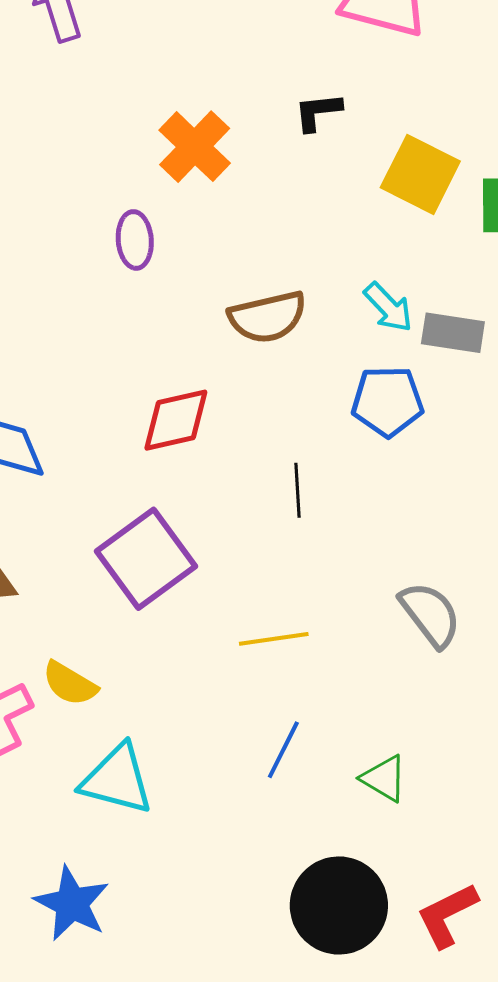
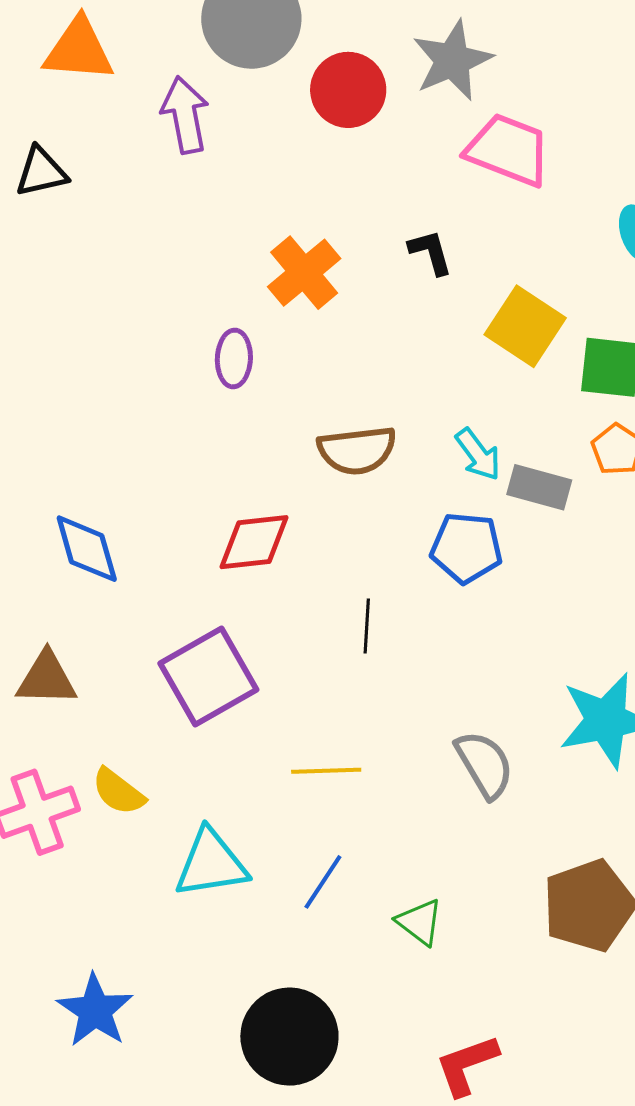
black L-shape: (318, 112) -> (431, 252), turned 74
cyan triangle: (117, 779) -> (211, 864), moved, turned -30
black circle: (339, 905) -> (289, 1037), moved

